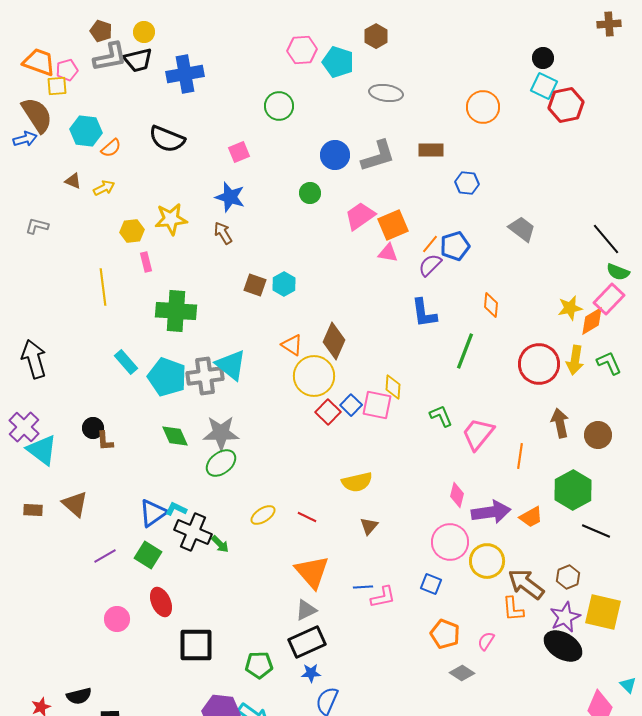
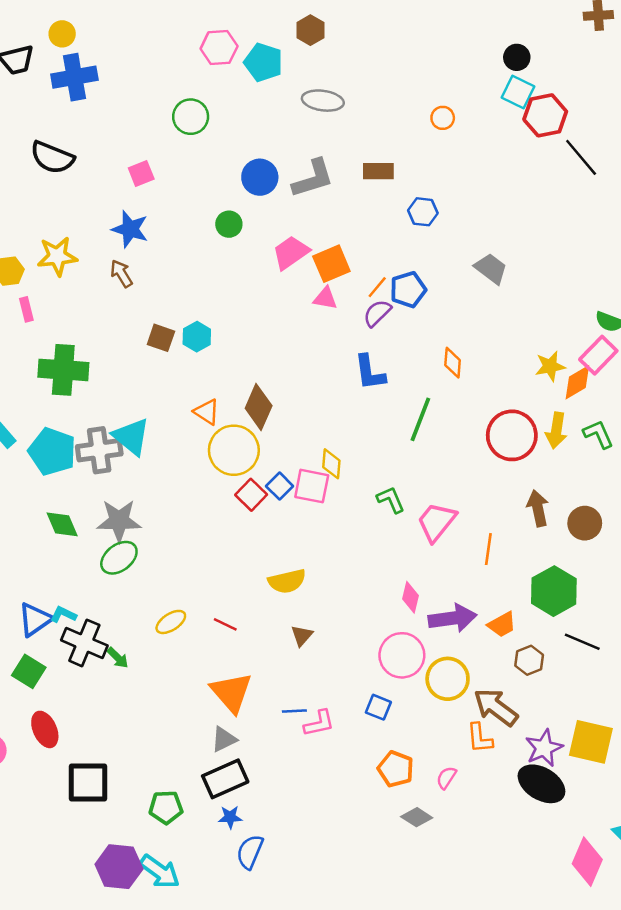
yellow circle: (144, 32) -> (62, 34), moved
orange circle: (483, 107) -> (443, 118), size x0.6
black line: (606, 239) -> (581, 157), moved
brown hexagon: (568, 577) -> (529, 660), moved

